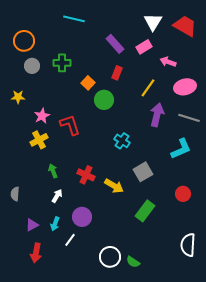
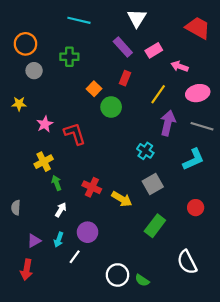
white triangle: (153, 22) -> (137, 18), moved
green cross: (62, 63) -> (69, 57), moved
yellow cross: (39, 140) -> (44, 162), moved
cyan cross: (122, 141) -> (145, 151), moved
white semicircle: (188, 245) -> (187, 262), moved, turned -30
red arrow: (36, 253) -> (27, 270), moved

